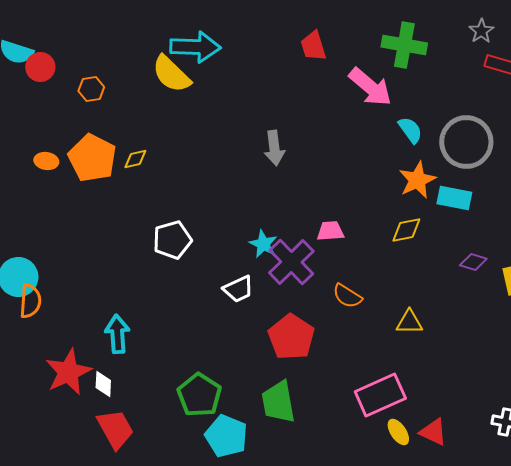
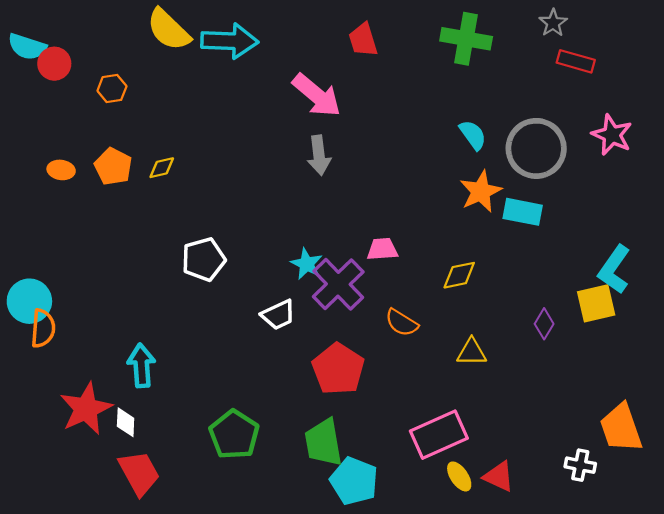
yellow semicircle: (171, 74) -> (169, 30), moved
pink arrow: (370, 87) -> (317, 95), moved
orange pentagon: (92, 158) -> (113, 167), size x0.7
yellow diamond: (406, 230) -> (459, 275), moved
purple diamond: (473, 262) -> (544, 324), moved, turned -76
cyan pentagon: (226, 436) -> (354, 481), moved

